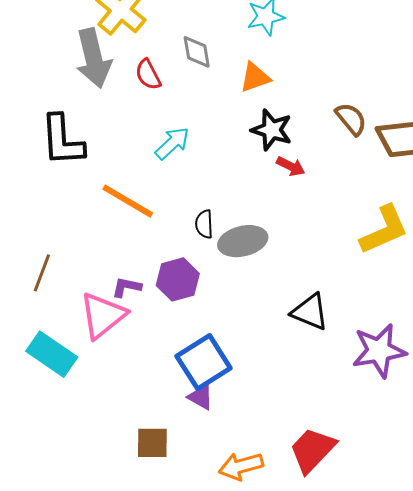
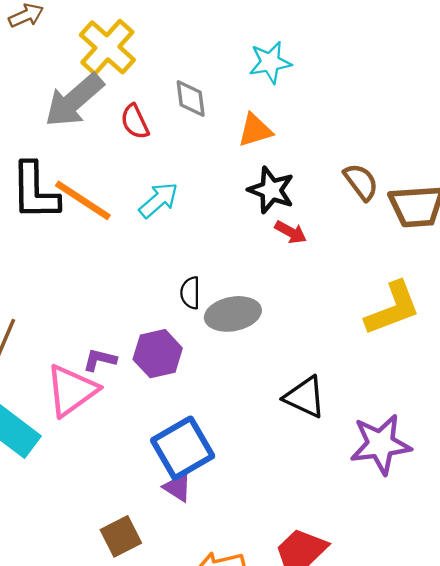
gray arrow: (94, 58) -> (74, 100), turned 60
orange line: (128, 201) -> (83, 200), moved
brown square: (152, 443) -> (121, 536), turned -30

